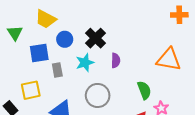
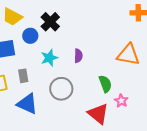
black cross: (95, 38) -> (50, 22), moved
gray rectangle: (57, 70) -> (23, 76), moved

